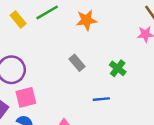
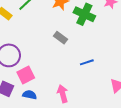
green cross: (118, 68) -> (84, 14), moved, size x1.5

